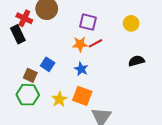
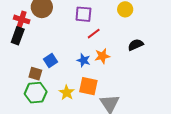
black rectangle: (18, 34) -> (18, 36), turned 54
orange star: (80, 44) -> (102, 56), moved
blue square: (48, 64) -> (50, 61), turned 32

